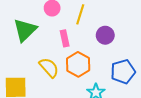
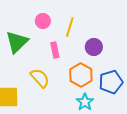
orange hexagon: (78, 64) -> (81, 75), moved

